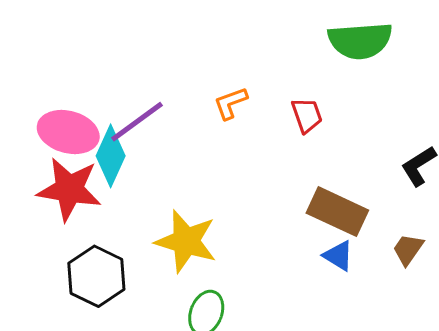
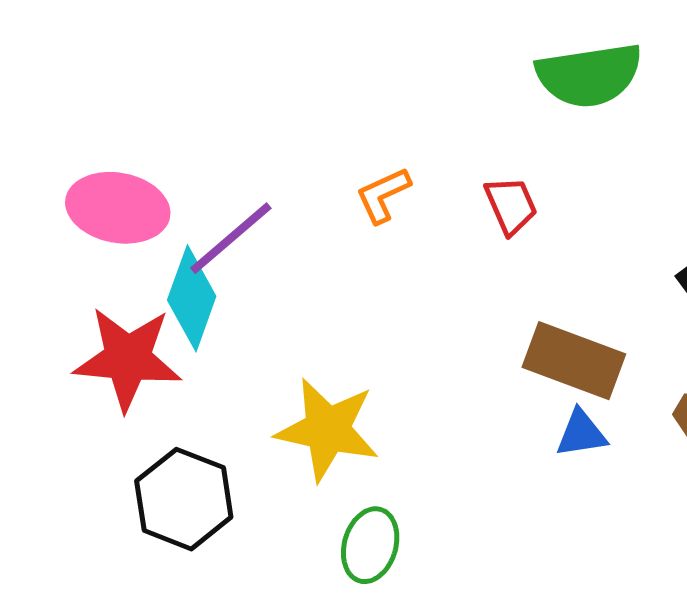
pink ellipse: (68, 132) -> (118, 208), moved
blue triangle: (338, 256) -> (581, 433), turned -36

